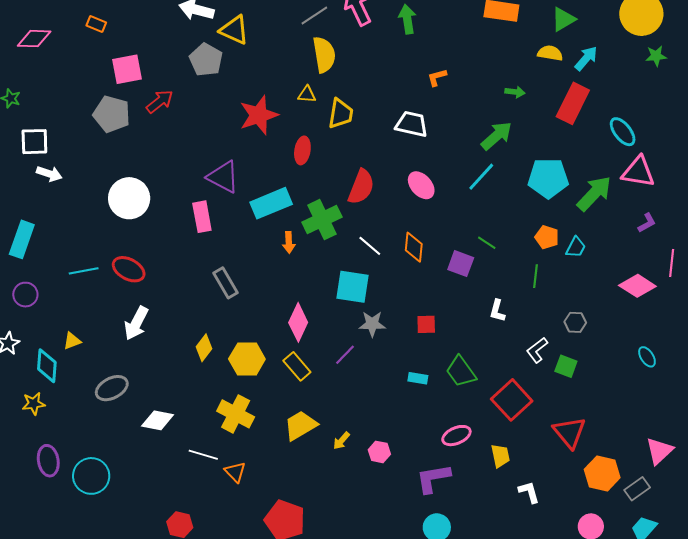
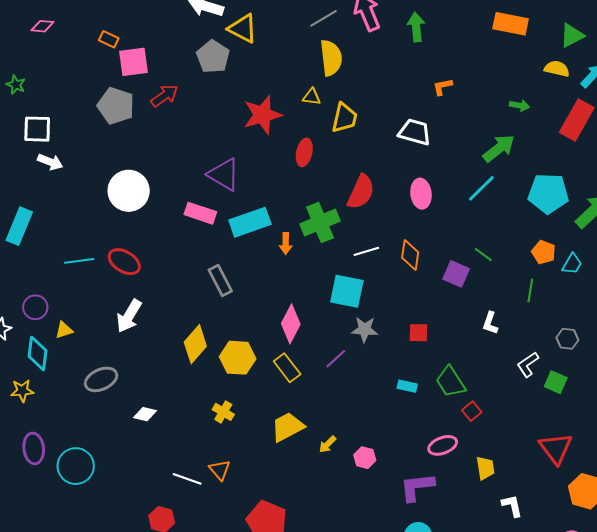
orange rectangle: (96, 24) -> (109, 39), moved
pink diamond: (34, 39) -> (42, 26), size x0.7
pink ellipse: (421, 185) -> (421, 194), turned 32
cyan rectangle: (271, 203) -> (250, 222), moved
pink rectangle: (202, 217) -> (200, 213), turned -64
white line: (370, 246) -> (366, 251), turned -60
purple circle: (25, 295) -> (35, 307), moved
yellow diamond: (204, 348) -> (195, 344), size x1.4
red square: (512, 400) -> (472, 411), moved, size x0.5
yellow cross: (236, 414) -> (223, 412), size x0.6
white diamond: (158, 420) -> (145, 414), size x0.7
white line: (203, 455) -> (187, 479), moved

